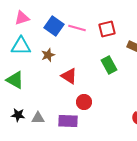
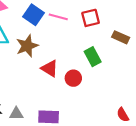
brown star: (48, 55) -> (27, 46), size x1.5
red circle: (84, 102) -> (73, 78), moved

